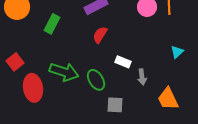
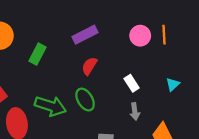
white rectangle: (123, 62) -> (132, 83), moved, turned 35
green ellipse: (96, 80) -> (85, 100), moved

